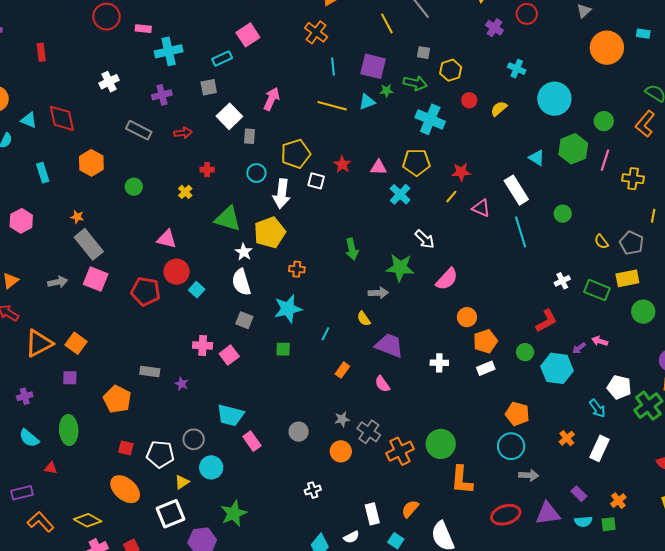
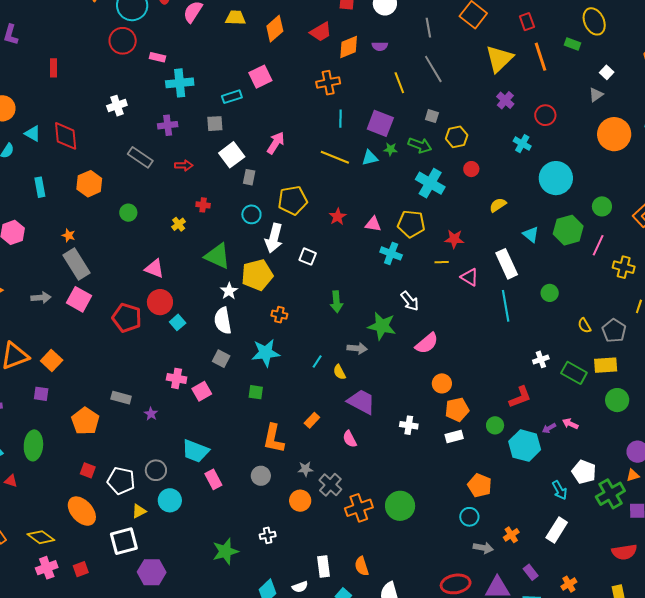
red circle: (527, 14) -> (545, 115), moved
orange cross: (316, 32) -> (328, 83), turned 35
yellow semicircle: (499, 109) -> (498, 205), moved
white square: (316, 181) -> (308, 257), moved
cyan cross: (400, 194) -> (391, 253), turned -30
yellow line: (451, 197) -> (442, 262), turned 40
cyan line: (325, 334) -> (317, 361), moved
orange cross: (567, 438) -> (511, 535), moved
cyan circle: (511, 446) -> (469, 517), size x0.7
orange L-shape: (462, 480) -> (274, 439), moved
orange semicircle: (410, 509) -> (362, 566), turned -66
green star: (234, 513) -> (225, 551), moved

